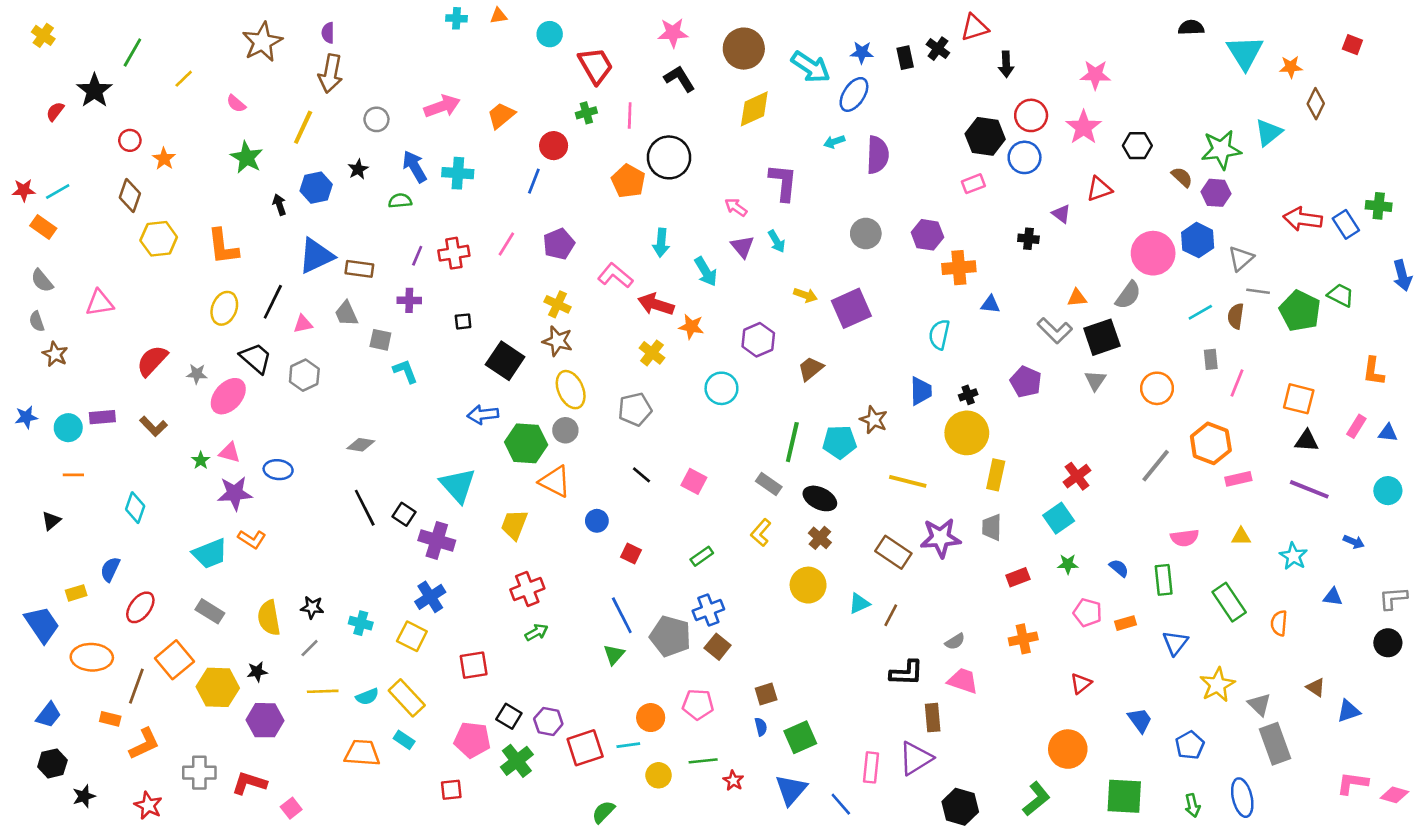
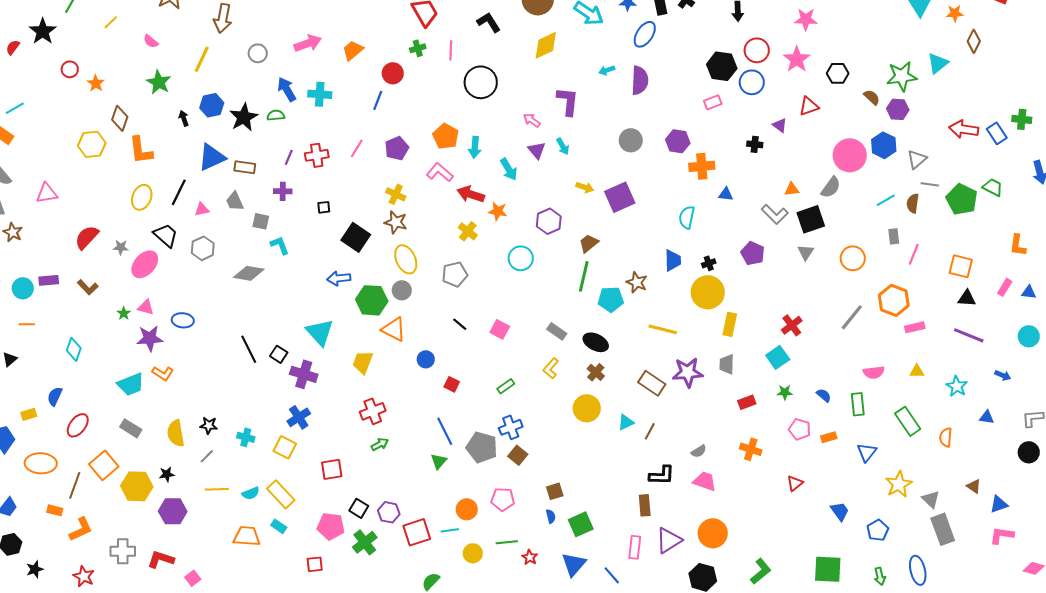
blue ellipse: (854, 94) -> (645, 34), moved
black star: (358, 169) -> (244, 117), moved, size x1.8
orange pentagon: (628, 181) -> (446, 136), moved
brown diamond: (130, 195) -> (120, 118), moved
green line: (792, 442) -> (584, 276), moved
gray diamond: (361, 445) -> (249, 273), moved, size x1.4
orange cross: (1023, 639) -> (751, 449), turned 30
brown rectangle: (933, 718) -> (645, 505), moved
orange circle: (1068, 749) -> (713, 533), moved
pink L-shape: (1352, 783) -> (1002, 535), moved

